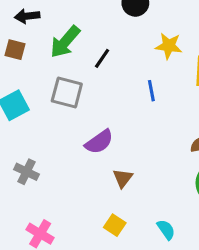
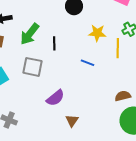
black line: (102, 58) -> (54, 43), turned -32
blue line: (151, 91) -> (88, 63), turned -56

